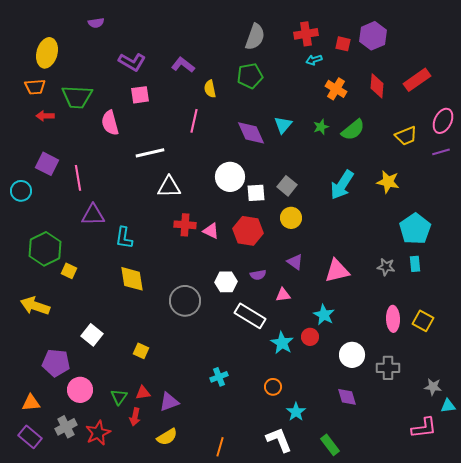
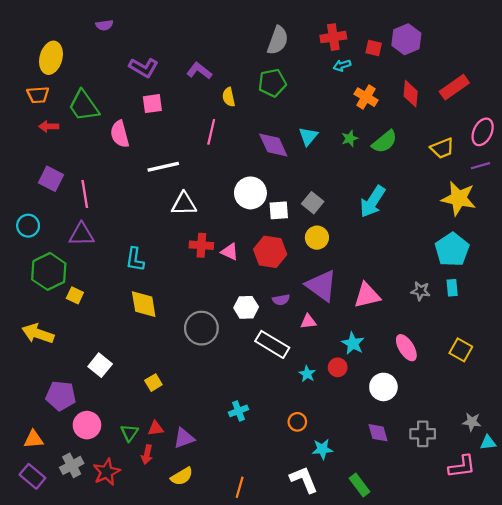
green trapezoid: (77, 97) -> (84, 106), turned 52
yellow star: (388, 182) -> (459, 198), moved, size x1.4
cyan circle: (21, 191) -> (28, 226), moved
purple triangle: (93, 215) -> (82, 234), moved
purple triangle: (295, 262) -> (321, 286), size x1.8
pink ellipse: (393, 319) -> (406, 348), moved, turned -30
cyan star: (282, 343) -> (307, 374), size x0.7
yellow square: (141, 351) -> (153, 383), turned 35
gray cross: (388, 368) -> (423, 434), moved
cyan star: (296, 412) -> (322, 449), turned 30

